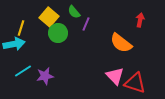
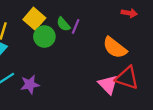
green semicircle: (74, 12) -> (63, 24), moved
red arrow: (140, 20) -> (129, 13), moved, turned 88
red triangle: (135, 83) -> (127, 78), moved

